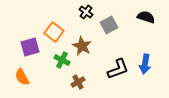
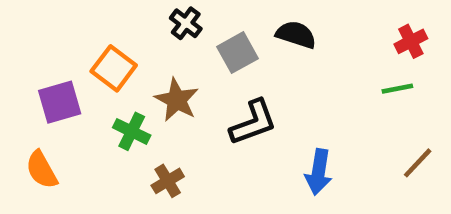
black semicircle: (146, 17) -> (296, 35), moved
blue arrow: (145, 64) -> (319, 172), moved
black L-shape: (118, 69) -> (253, 122), moved

